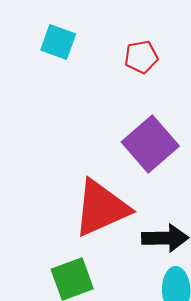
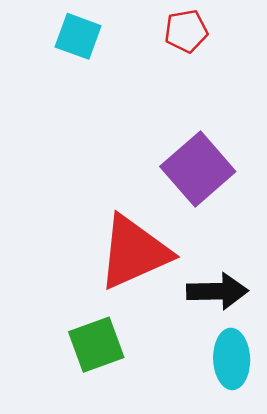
red pentagon: (141, 57) -> (186, 31), moved

